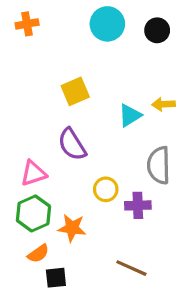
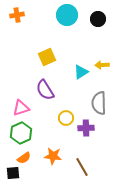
orange star: (72, 228) -> (53, 156), moved
brown line: (131, 268) -> (82, 167), turned 36
black square: (56, 278) -> (13, 173), moved

